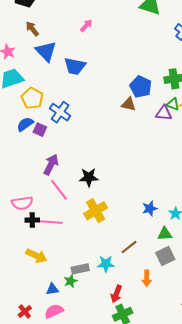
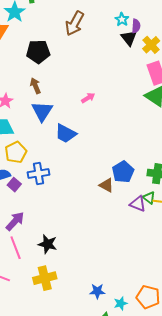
blue cross: (60, 112) -> (38, 174), turned 30

